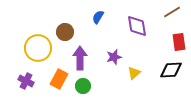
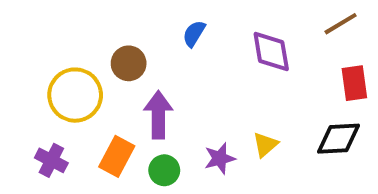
purple star: (114, 57) -> (220, 158), moved

